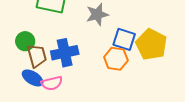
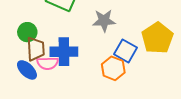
yellow pentagon: (151, 44) -> (157, 38), moved
pink semicircle: (52, 83) -> (48, 63), moved

